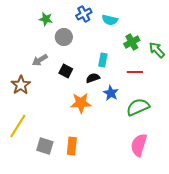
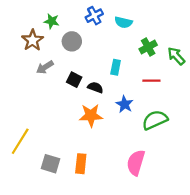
black semicircle: (93, 78) -> (95, 87), moved, turned 40
brown star: (21, 85) -> (33, 40), moved
pink semicircle: (139, 145) -> (136, 163), moved

